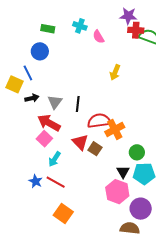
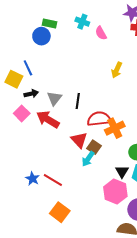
blue circle: (40, 51) -> (41, 36), moved
pink square: (44, 139) -> (22, 113), moved
cyan arrow: (55, 159) -> (88, 159), moved

